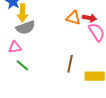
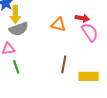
orange triangle: (73, 18) -> (58, 24), moved
green line: (22, 65) -> (16, 67), turned 32

